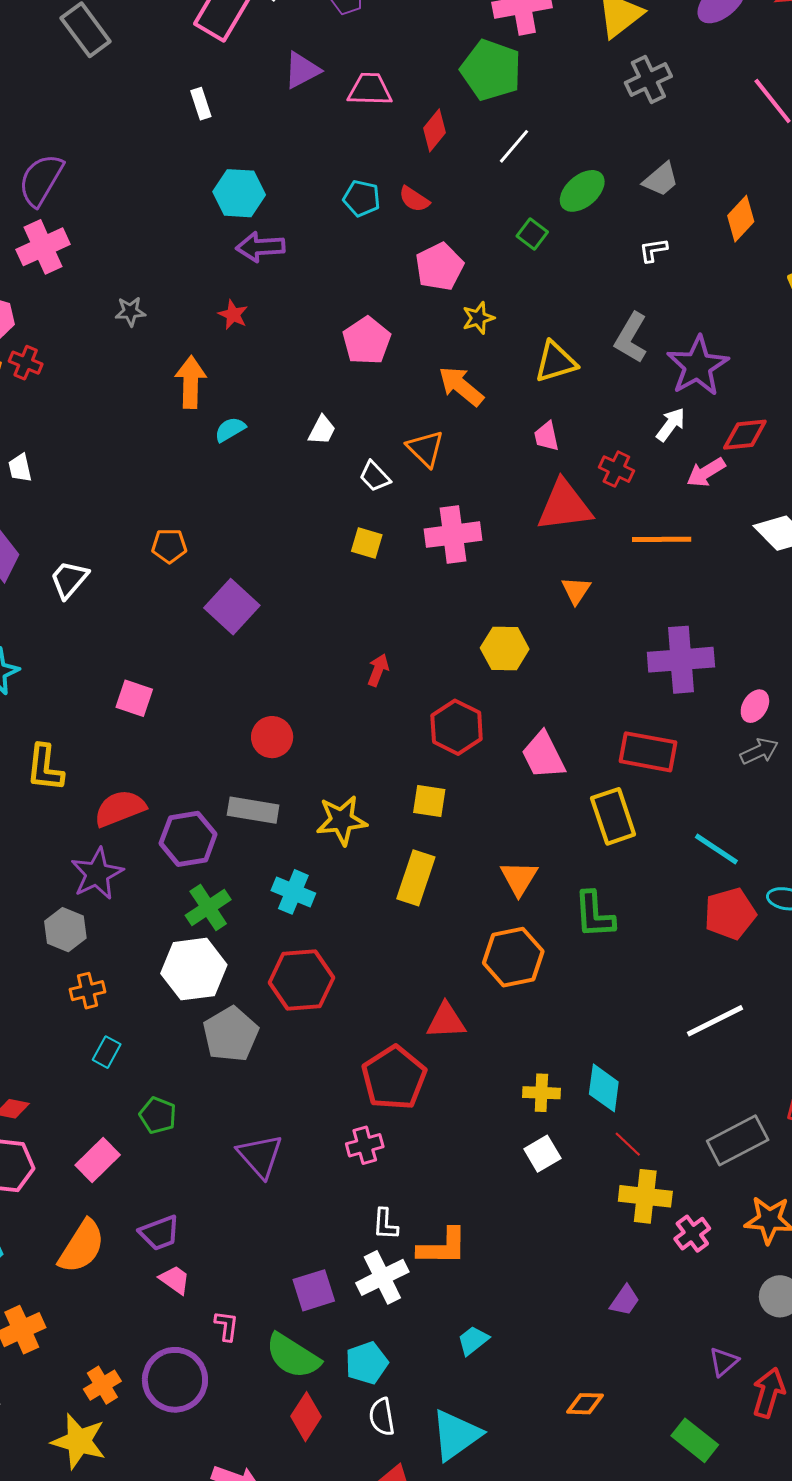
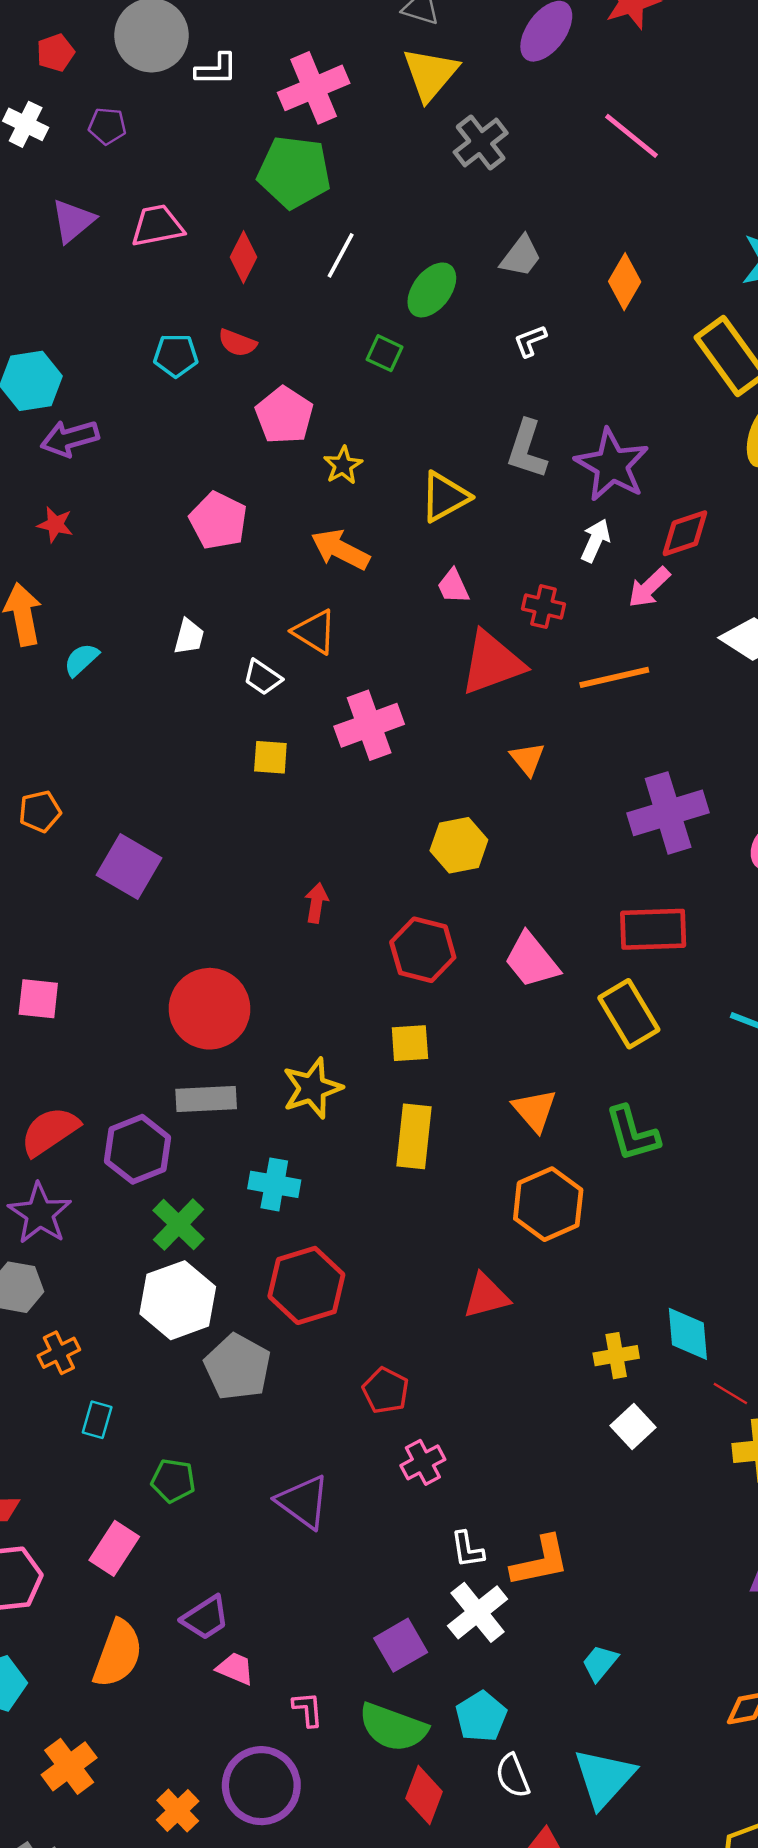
red circle: (272, 737) -> (209, 1009), size x1.6
red pentagon: (394, 1078) -> (386, 1391), moved, size x0.6

